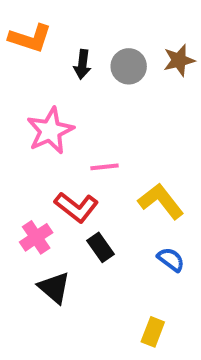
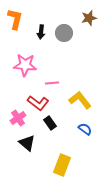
orange L-shape: (30, 38) -> (15, 19), turned -95
brown star: (179, 60) -> (89, 18), moved
pink star: (50, 131) -> (25, 65), turned 30
yellow rectangle: (153, 332) -> (62, 165), moved, size x1.5

